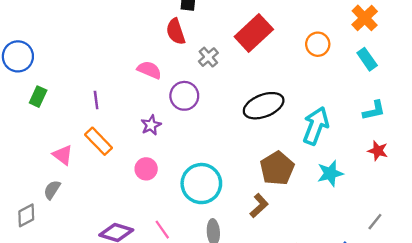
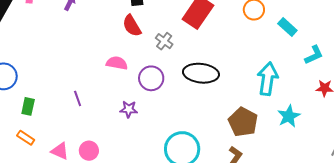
cyan rectangle: (367, 59) -> (287, 27), moved
black ellipse: (264, 106) -> (201, 73), moved, turned 40
purple star: (151, 125) -> (129, 109), turned -30
orange rectangle: (98, 141) -> (26, 138), moved, size x0.7
pink circle: (146, 169) -> (89, 151), moved

